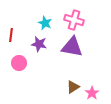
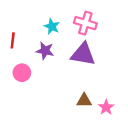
brown triangle: (73, 87) -> (84, 100), turned 32

